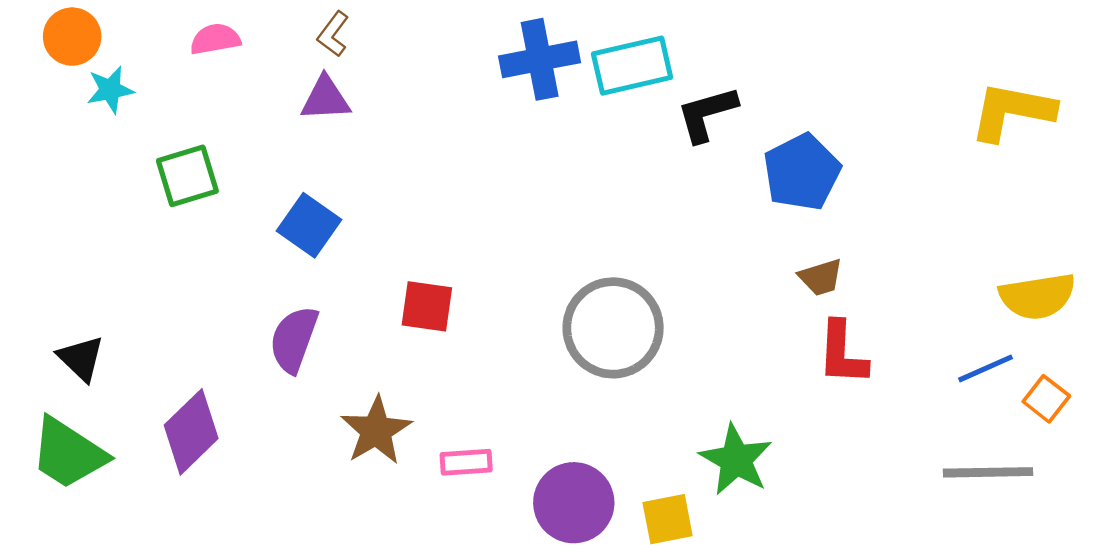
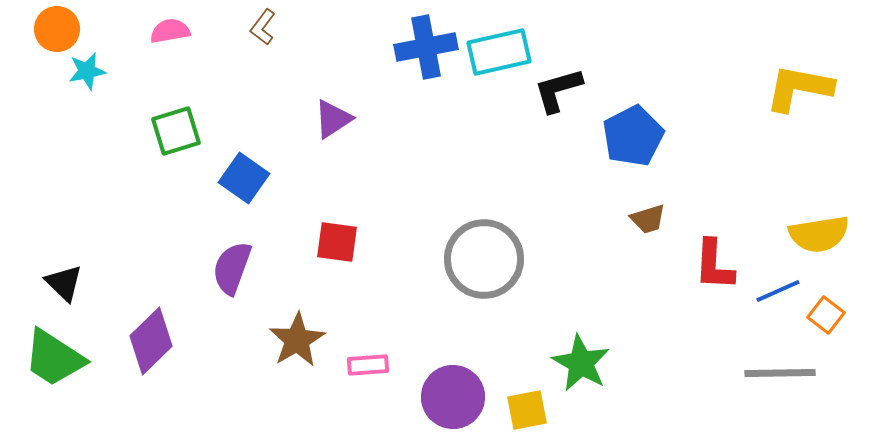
purple triangle: (325, 99) -> (333, 119), moved, turned -30
green square: (187, 176) -> (176, 131), moved
red L-shape: (842, 353) -> (714, 265), moved

